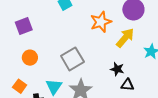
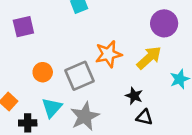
orange star: (101, 22) -> (108, 54), moved
orange circle: (30, 58) -> (43, 72), moved

